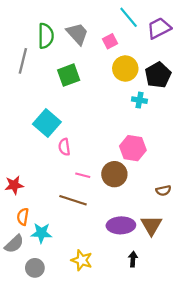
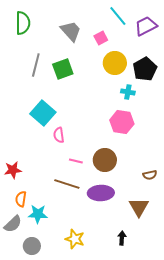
green semicircle: (46, 36) -> (23, 23), moved
gray line: (23, 61) -> (36, 65), moved
pink hexagon: (133, 148) -> (122, 122), moved
purple ellipse: (121, 225) -> (101, 193), moved

